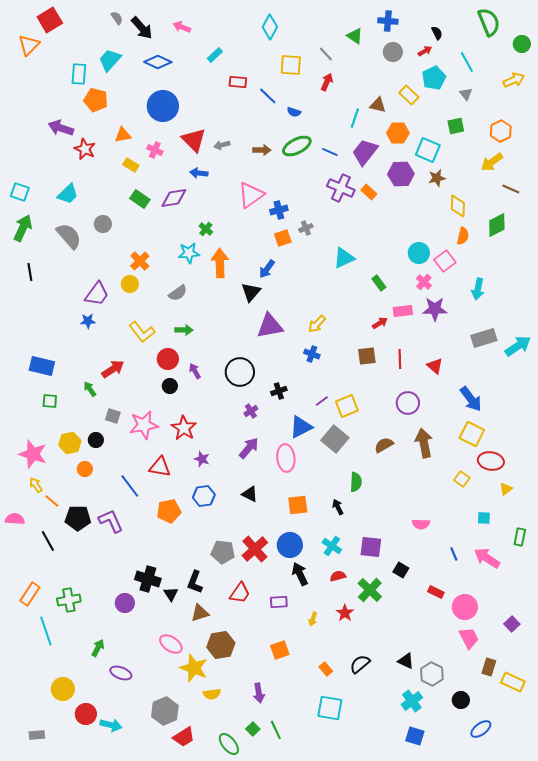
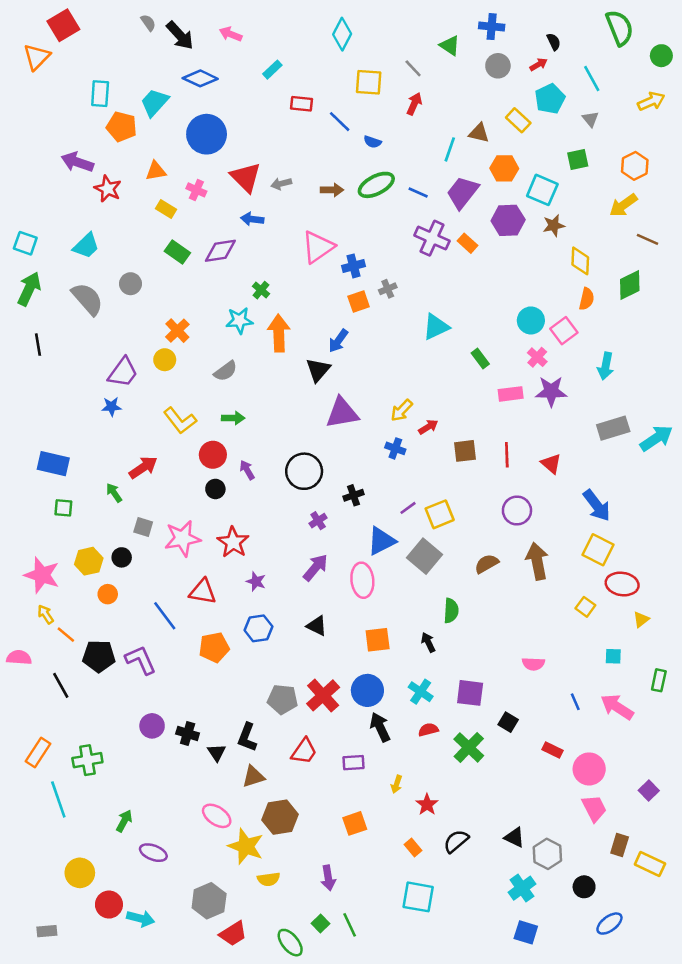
cyan trapezoid: (110, 60) -> (155, 103), moved
red arrow: (380, 323) -> (428, 427), moved
black cross: (148, 579) -> (188, 733), size x0.7
purple circle: (125, 603) -> (152, 726), moved
red star: (345, 613) -> (427, 804), moved

